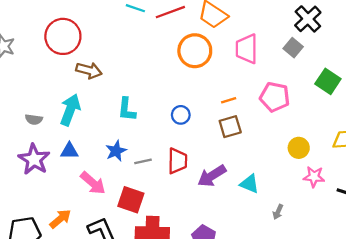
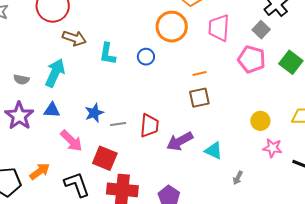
pink pentagon: (275, 97) -> (252, 59), moved
cyan L-shape: (127, 109) -> (108, 54), moved
blue circle: (181, 115) -> (146, 57), moved

